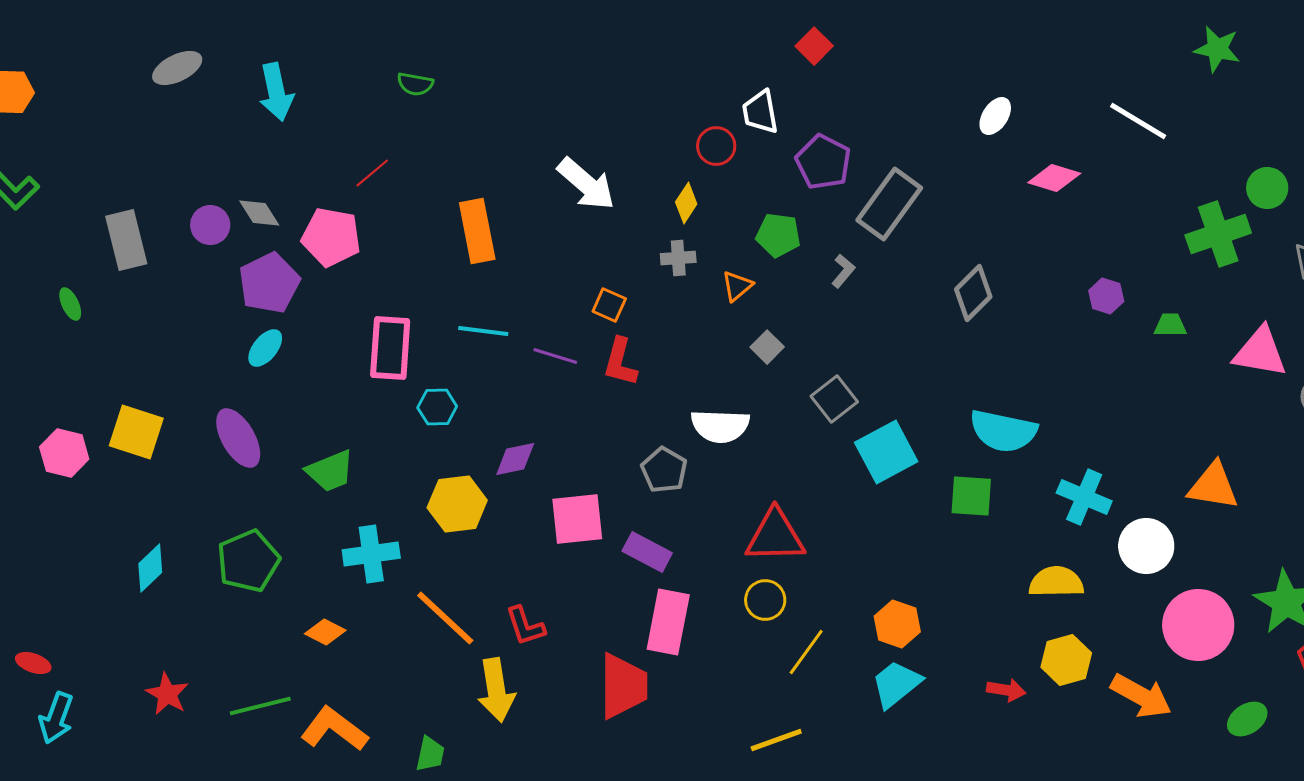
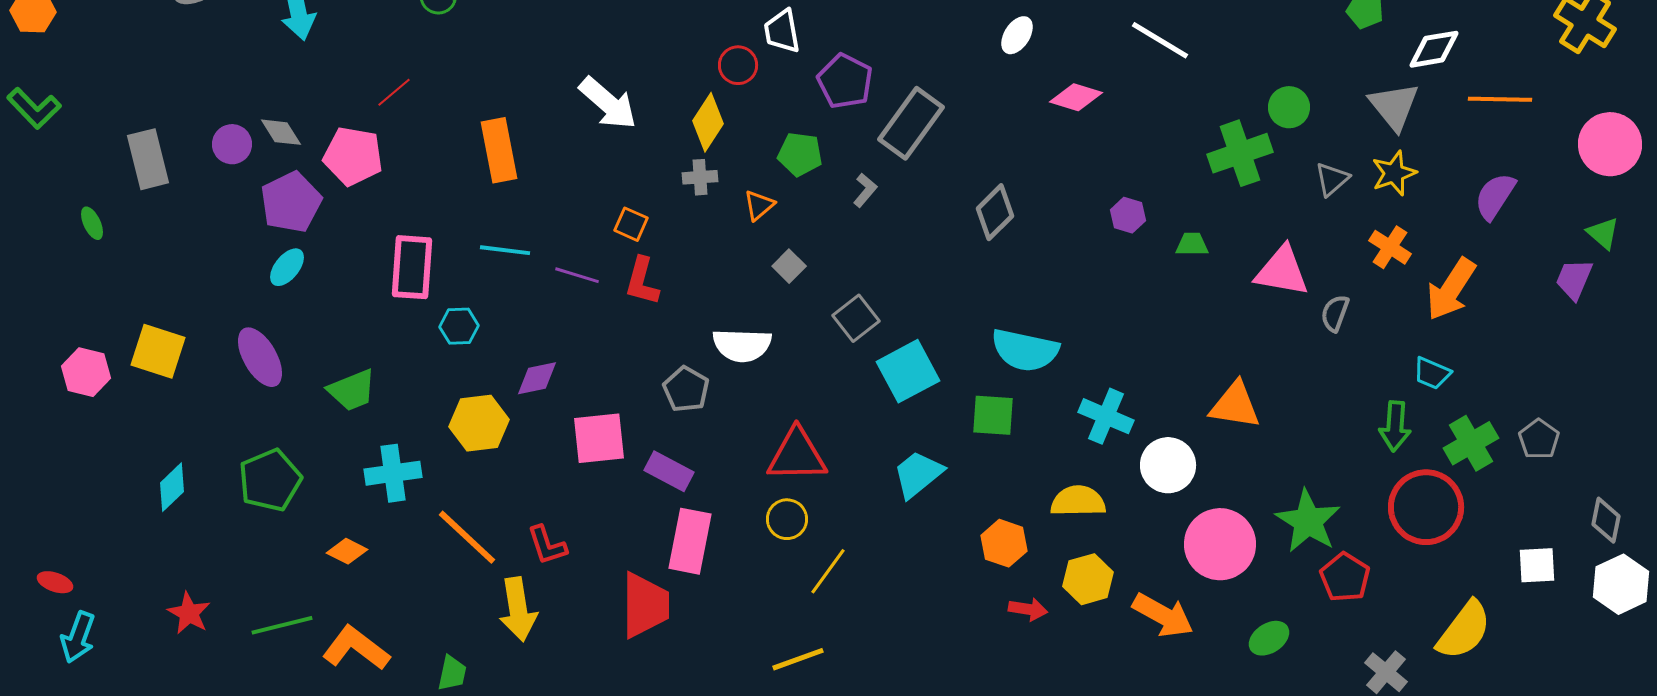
yellow diamond: (686, 203) -> (708, 122), size x1.4
orange hexagon: (897, 624) -> (1004, 543), moved
cyan trapezoid: (896, 684) -> (918, 474), moved

